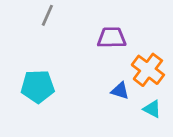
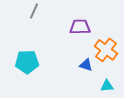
cyan triangle: (152, 109) -> (107, 86), moved, turned -32

